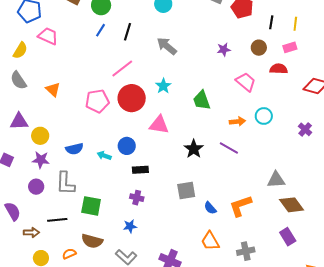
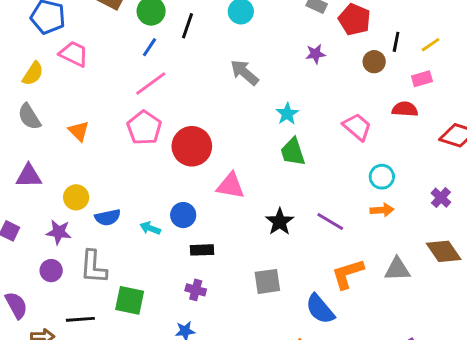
yellow line: (295, 24) -> (431, 45), turned 48
black line: (128, 32) -> (187, 26), moved
brown circle: (259, 48) -> (374, 62), moved
purple star: (224, 49) -> (315, 54), moved
pink line: (122, 69) -> (151, 83), moved
cyan star: (163, 86) -> (287, 114), moved
pink pentagon: (97, 101) -> (144, 128), moved, turned -30
orange arrow: (237, 121) -> (382, 210), moved
yellow circle: (40, 136) -> (76, 197), moved
brown diamond: (292, 205) -> (444, 251), moved
orange L-shape: (240, 206) -> (348, 274), moved
blue semicircle: (210, 208) -> (320, 309), moved, size x1.6

